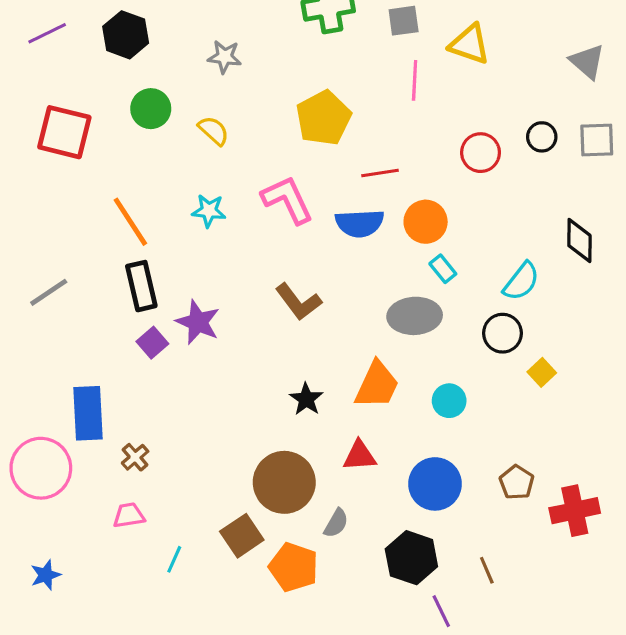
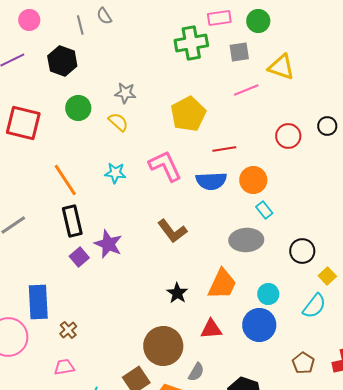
gray star: (225, 57) -> (125, 93), moved
pink line: (415, 80) -> (246, 90), turned 65
cyan semicircle: (521, 281) -> (314, 306), moved
brown pentagon: (517, 482) -> (303, 363), moved
blue circle: (435, 484) -> (259, 325), moved

